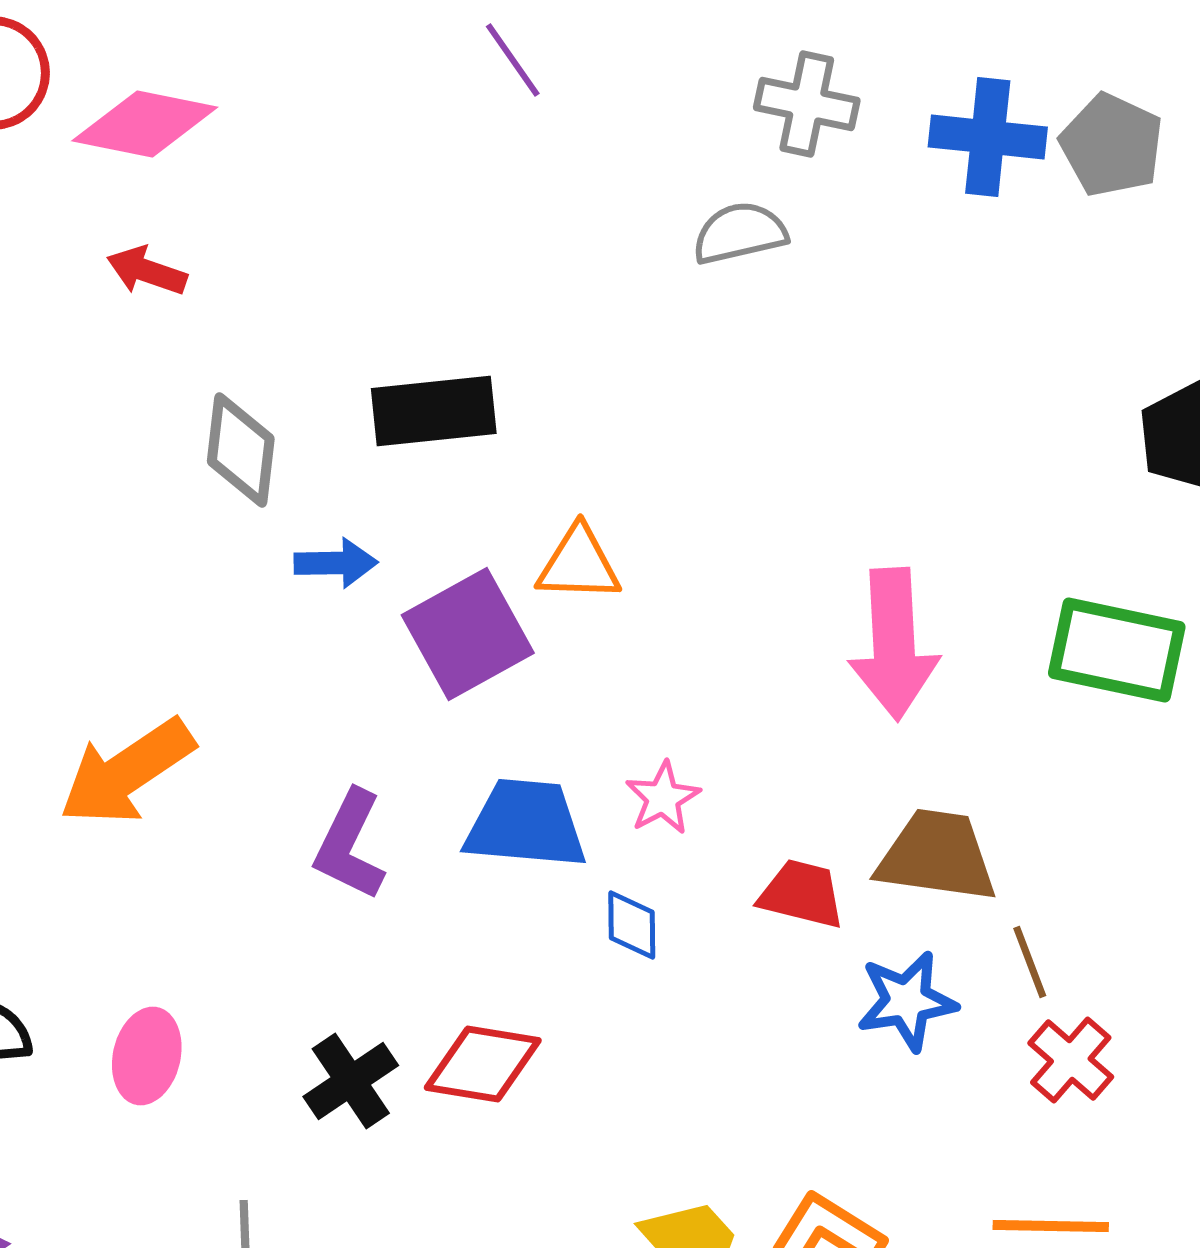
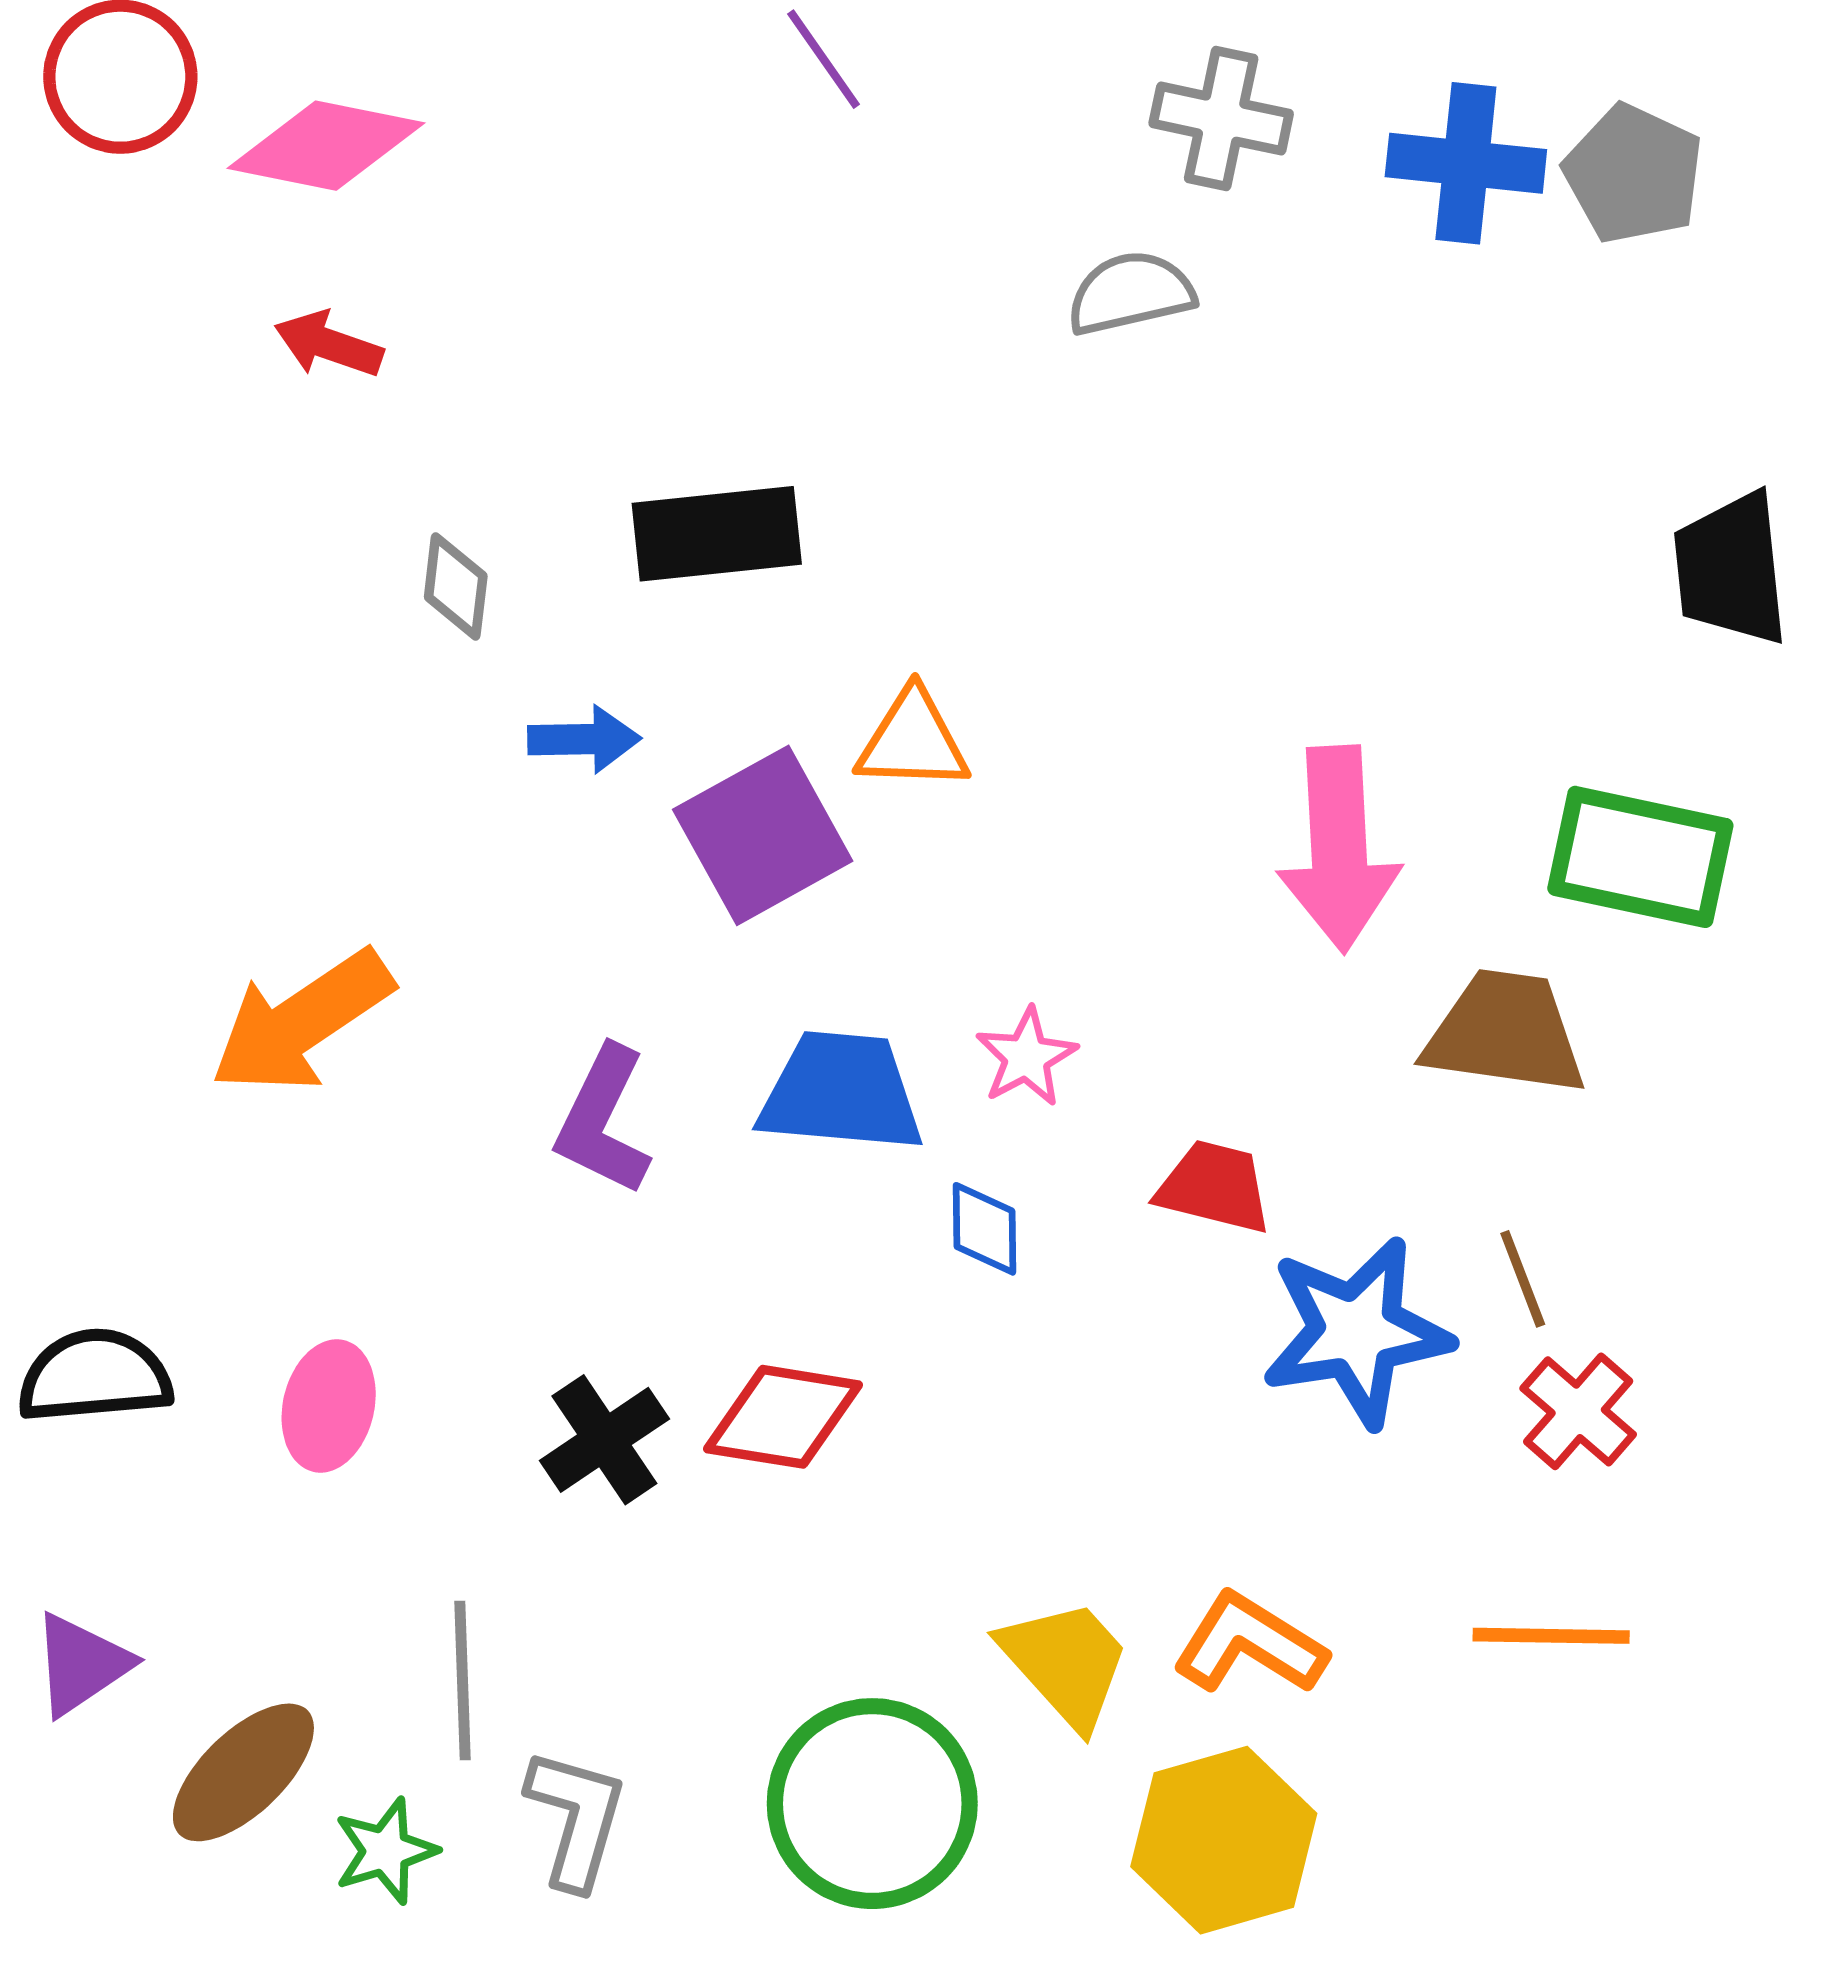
gray diamond: (241, 450) -> (456, 586), size x0.7
brown trapezoid: (937, 856) -> (1505, 1033), moved
blue star: (907, 1001) -> (1356, 1332), size x1.4

